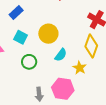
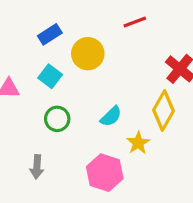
yellow circle: (48, 34) -> (88, 54), moved
gray arrow: (39, 94) -> (37, 167), moved

